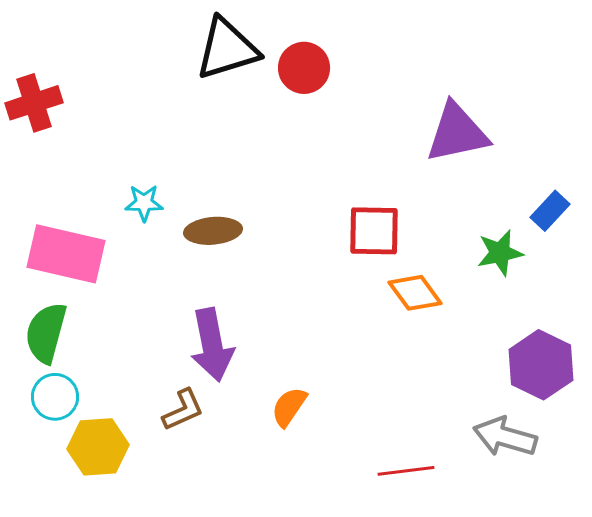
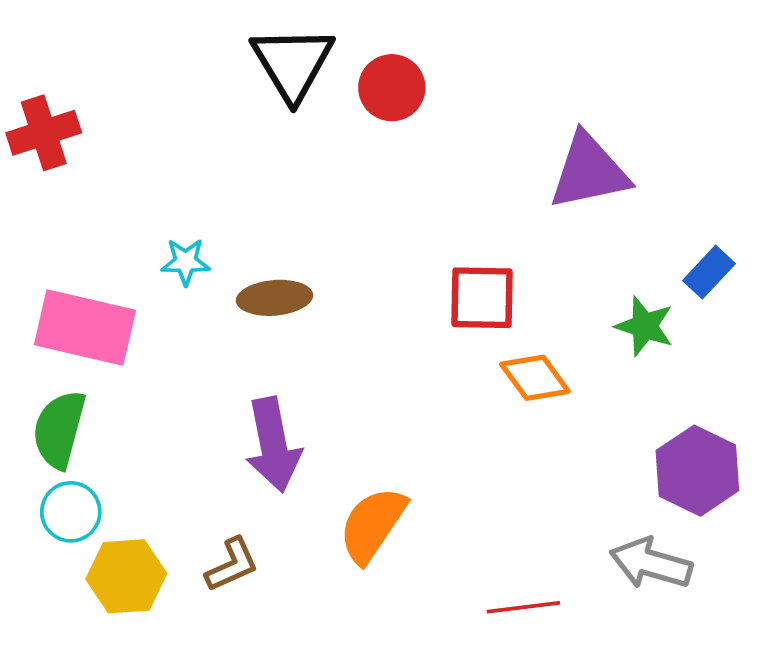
black triangle: (227, 49) -> (293, 63), turned -44
green star: (500, 253) -> (645, 326), turned 30
orange semicircle: (289, 407) -> (372, 525), size x1.5
brown L-shape: (183, 410) -> (232, 565), moved

